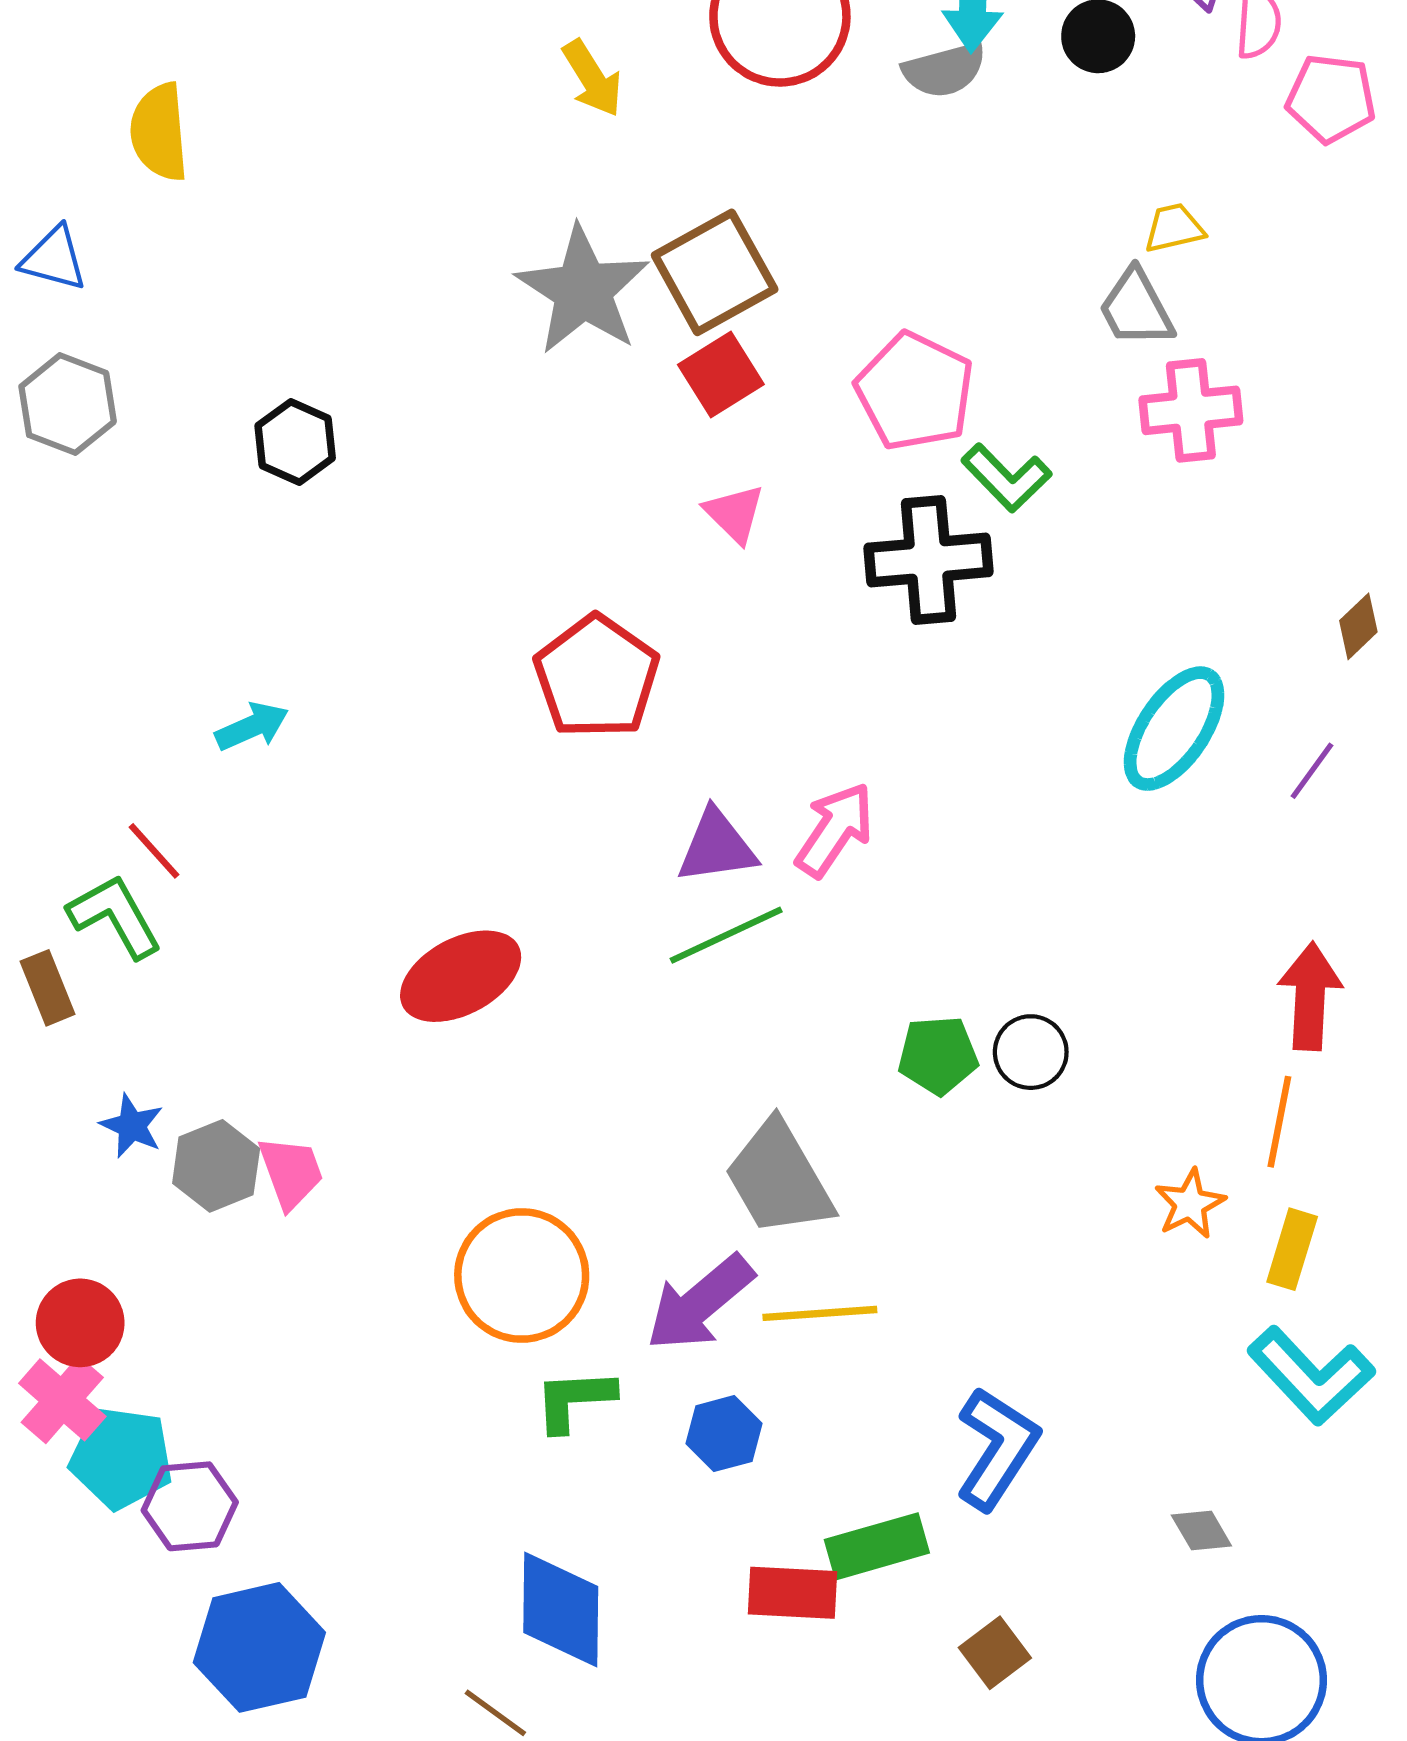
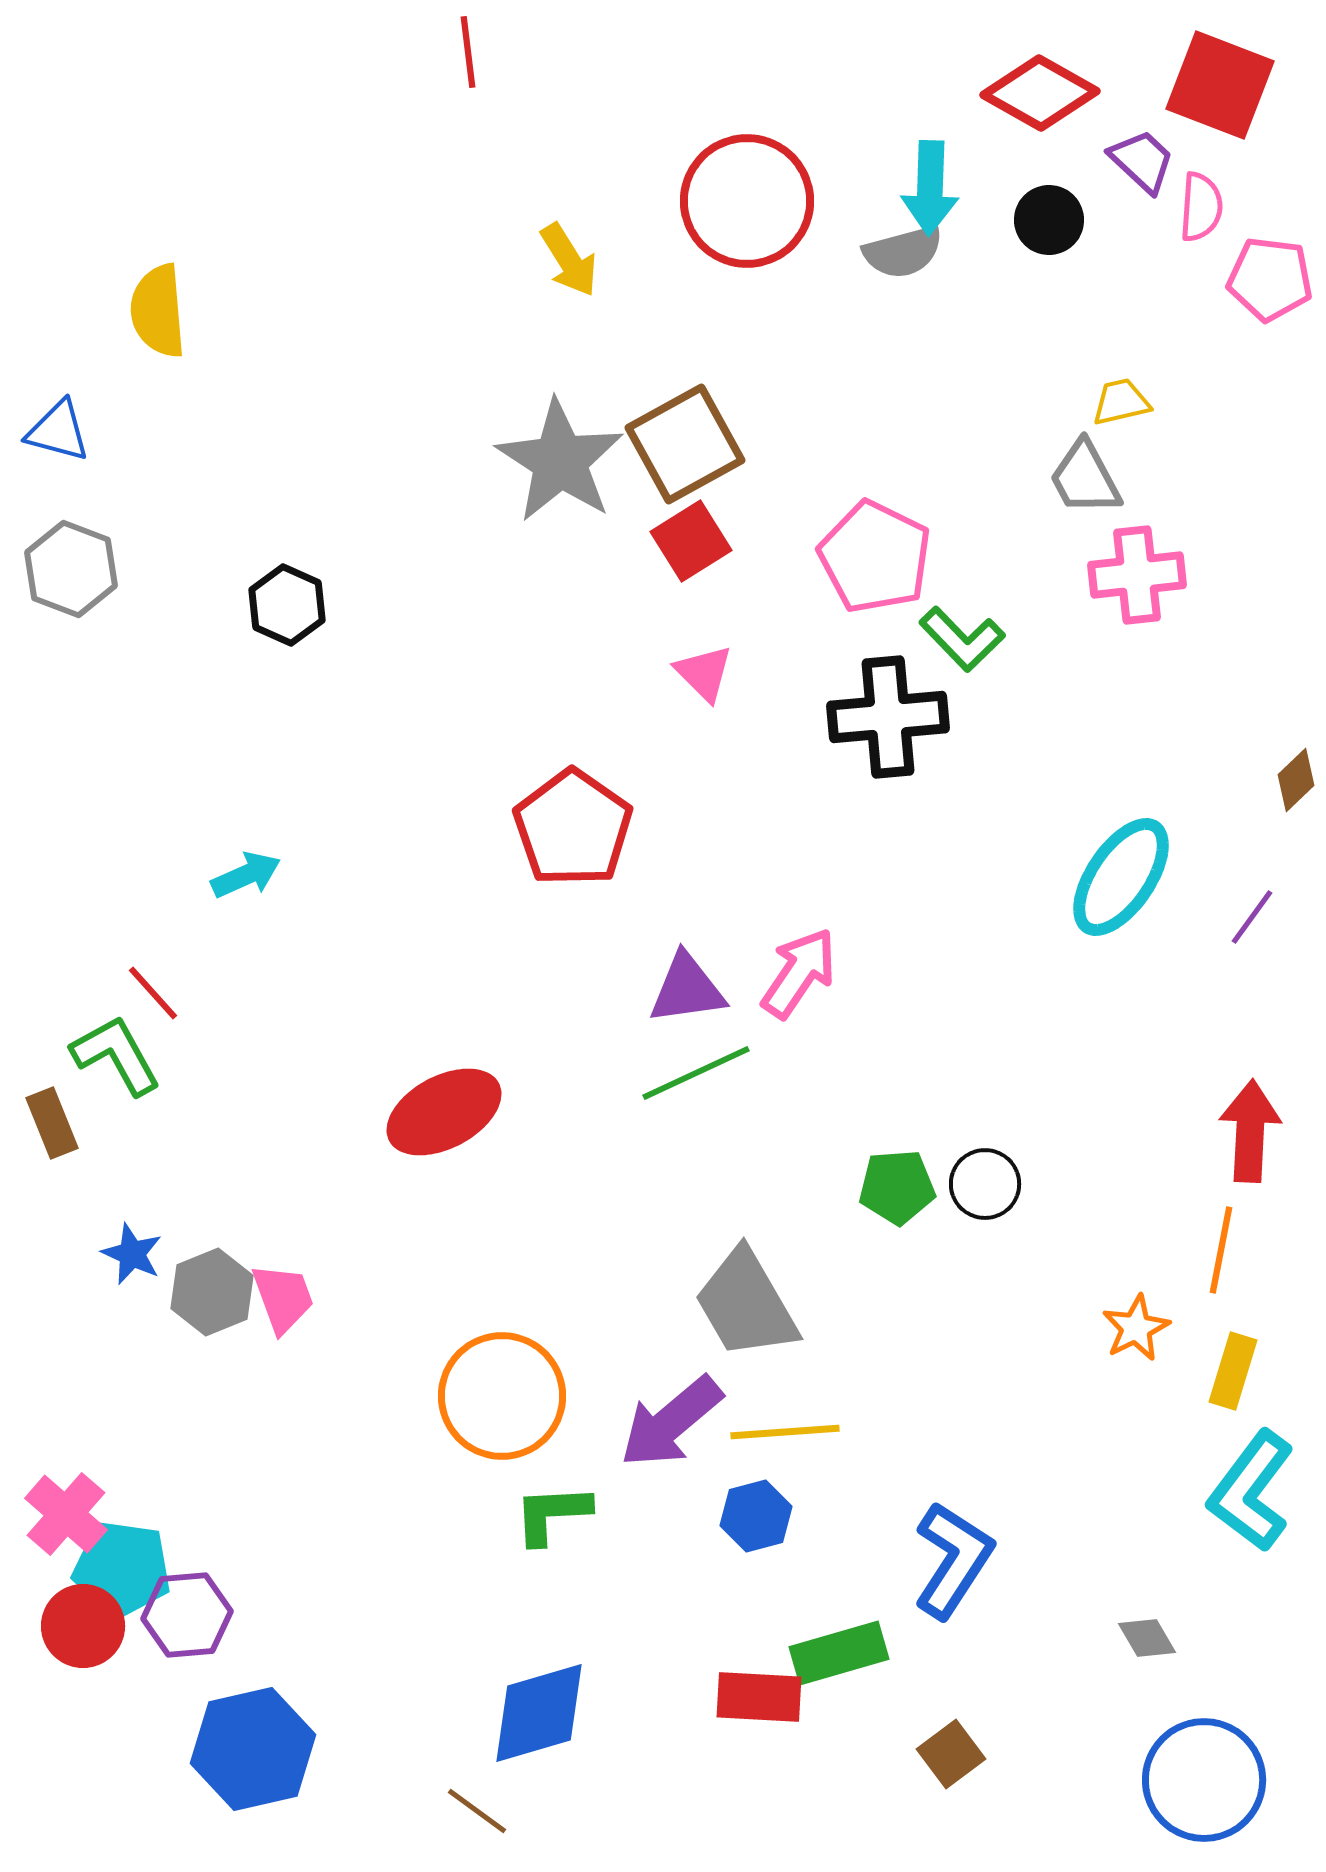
red circle: (80, 1323) -> (83, 1626), moved
cyan L-shape: (1311, 1376) -> (1251, 1491), turned 80
blue hexagon: (724, 1434) -> (756, 1516), moved
blue diamond: (561, 1610) -> (539, 1713), turned 73

